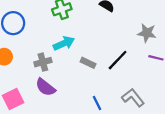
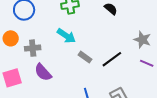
cyan arrow: (64, 43) -> (66, 36), turned 48
gray cross: (43, 62) -> (33, 48), moved

